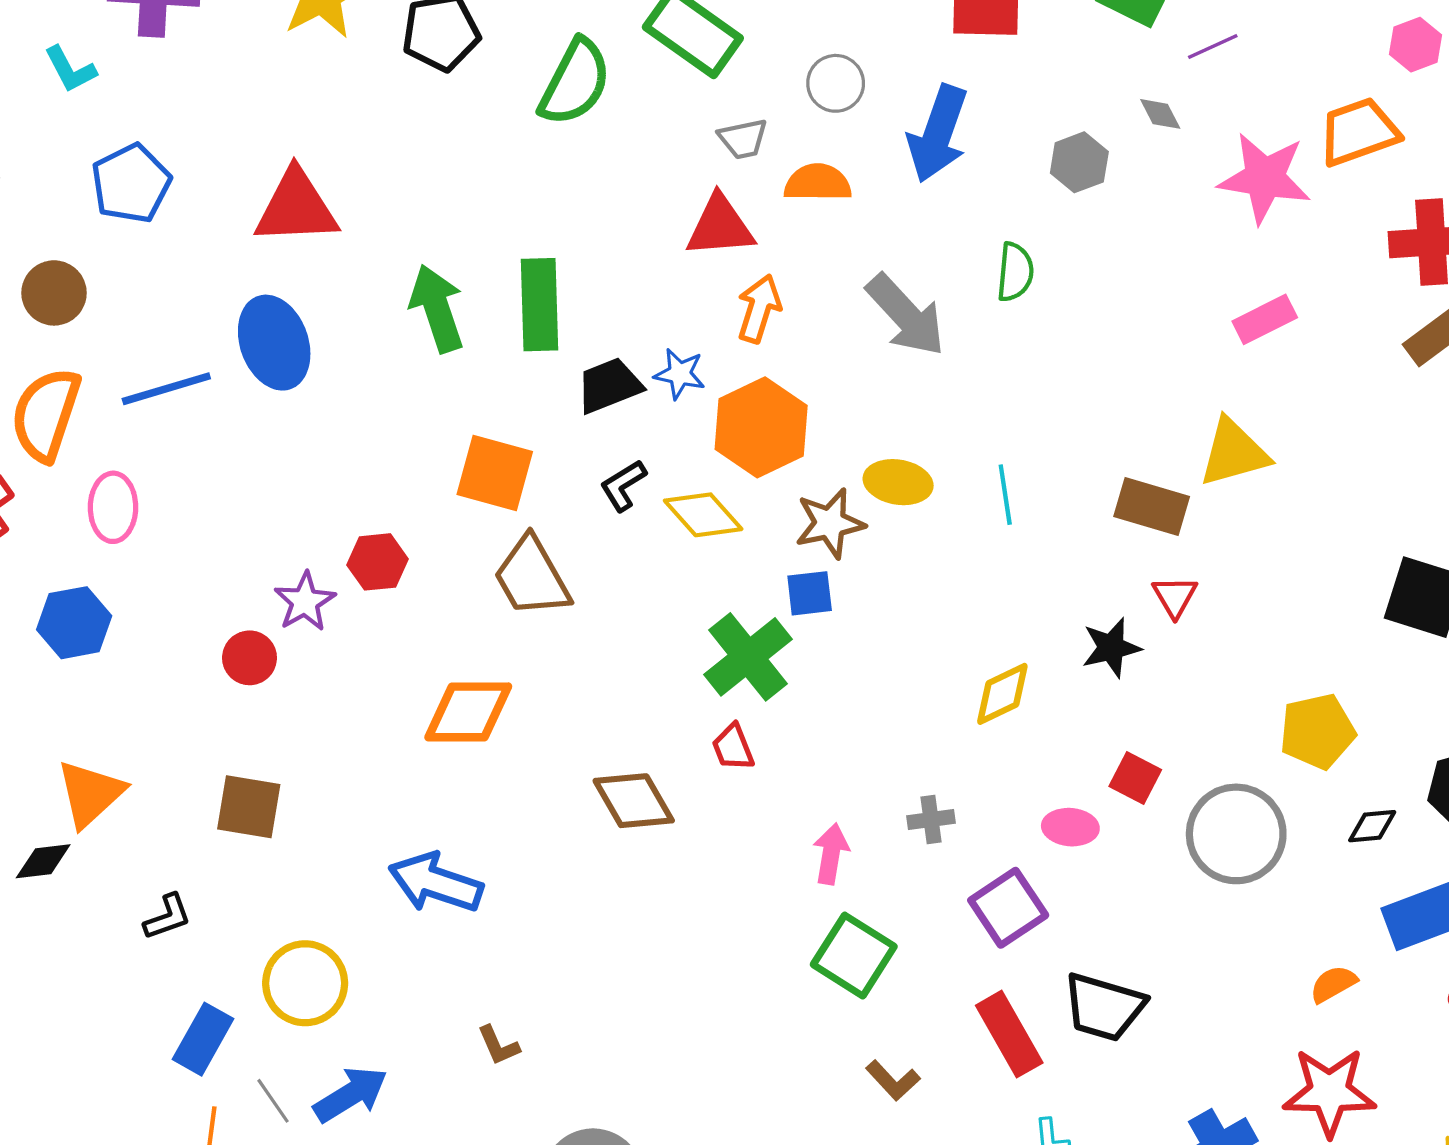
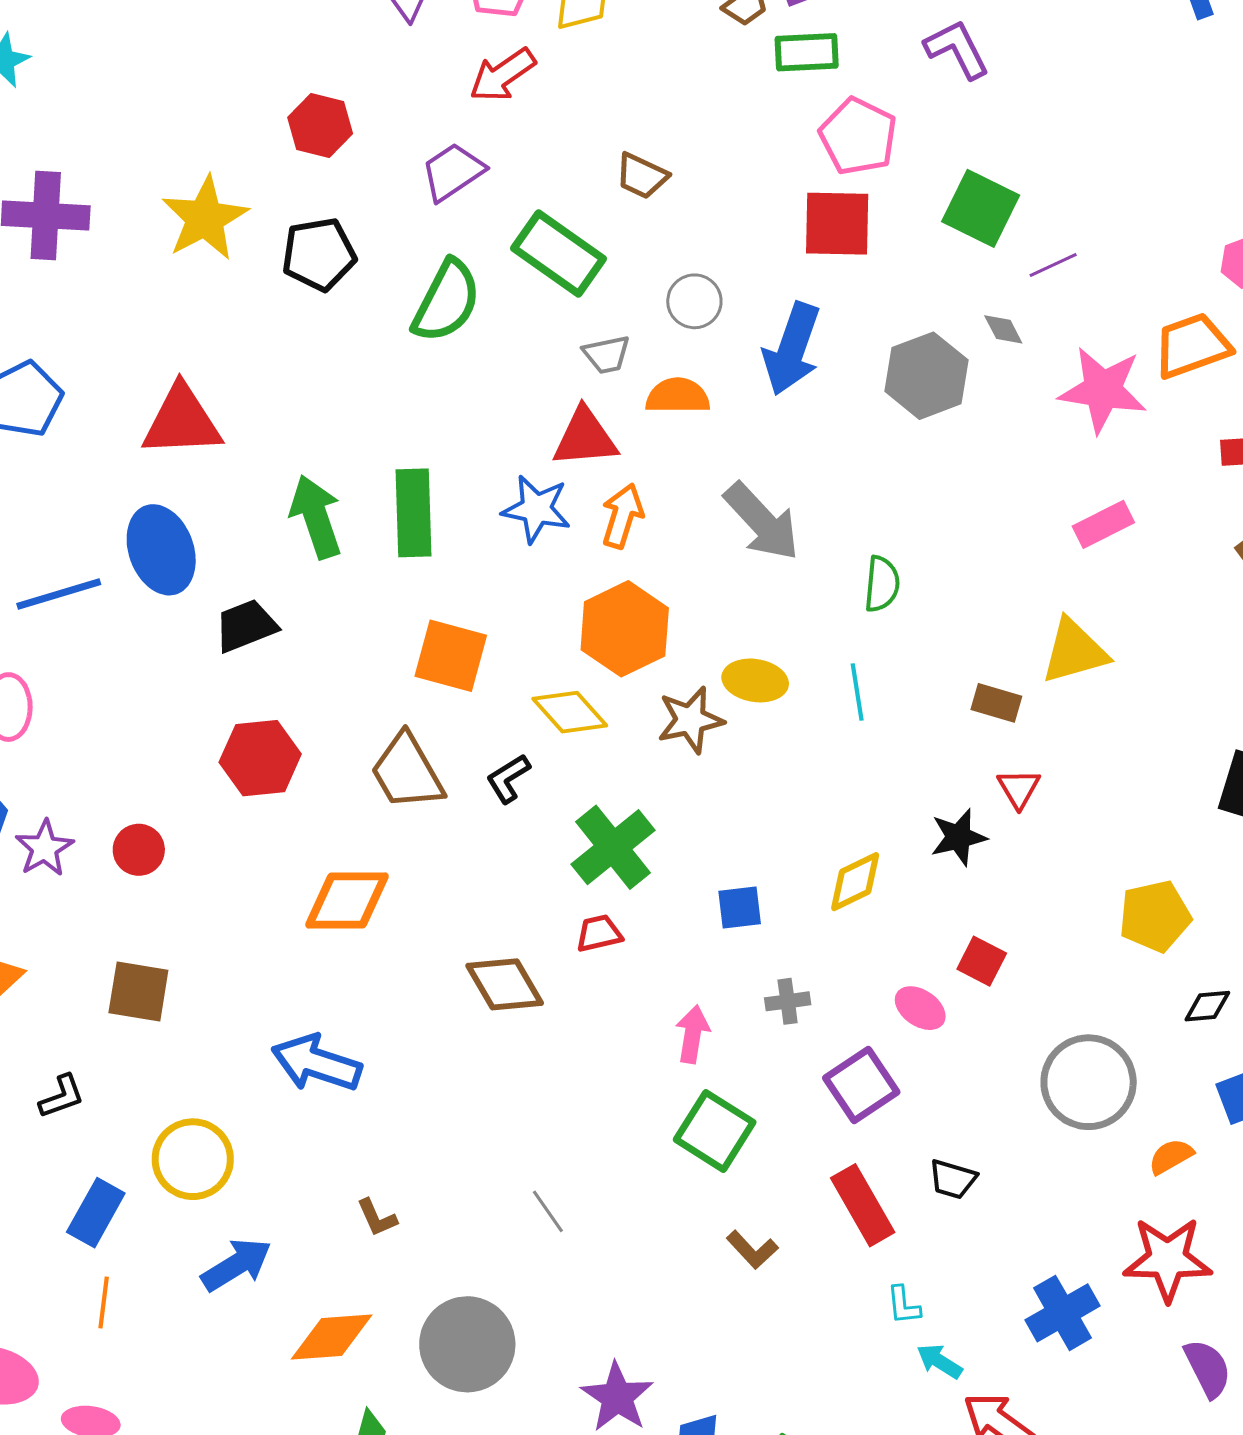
gray hexagon: (1079, 162) -> (927, 376), size x1.5
green semicircle: (1015, 272) -> (882, 584), moved
blue star: (680, 374) -> (536, 509), moved, size x1.4
black trapezoid: (609, 385) -> (246, 626), moved
orange square: (495, 473) -> (451, 656), moved
black L-shape: (623, 485) -> (508, 778), moved
brown rectangle: (1152, 507) -> (996, 703), size x0.7
red hexagon: (377, 562) -> (260, 758), size x1.4
blue square: (810, 593) -> (740, 908), moved
purple star: (305, 602) -> (44, 848), moved
red trapezoid: (733, 747) -> (599, 933), turned 99
pink ellipse: (1070, 827) -> (920, 1008), turned 30
gray circle: (1236, 834) -> (1089, 1082), moved
black trapezoid: (1104, 1007) -> (953, 1179), size x0.6
gray line: (273, 1101) -> (548, 1211), moved

